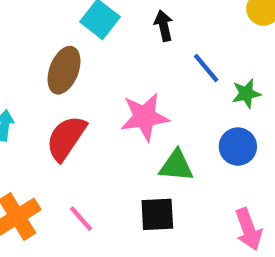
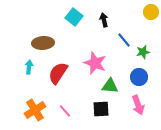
brown ellipse: (64, 70) -> (43, 43), moved, turned 65
pink star: (145, 117) -> (95, 63), turned 30
pink arrow: (248, 229) -> (138, 105), moved

